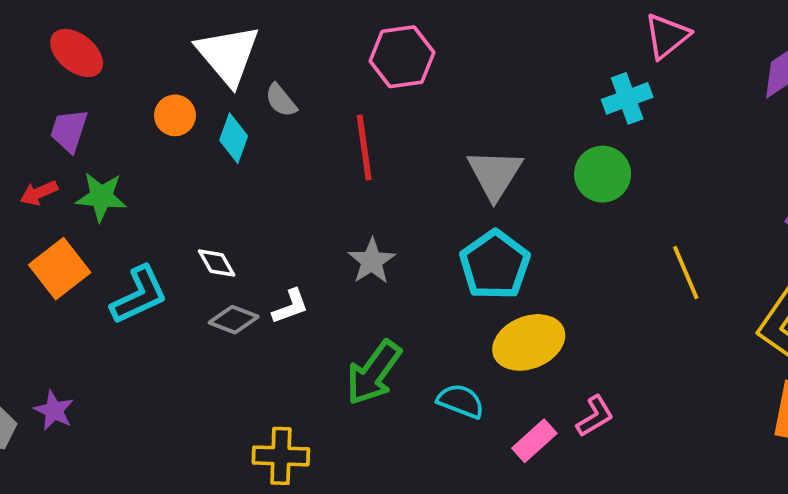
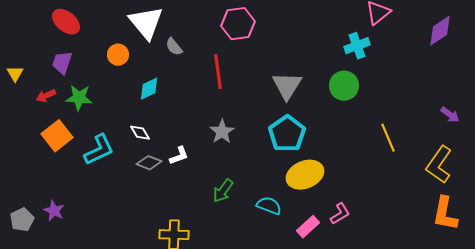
cyan diamond: (234, 138) -> (149, 89), moved, turned 45
green arrow: (374, 373) -> (223, 191), size x0.7

